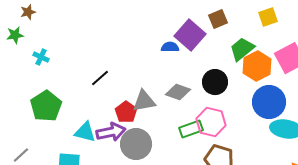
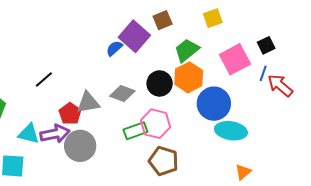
blue semicircle: (170, 47) -> (114, 48), turned -42
orange hexagon: (257, 66) -> (189, 77), moved

